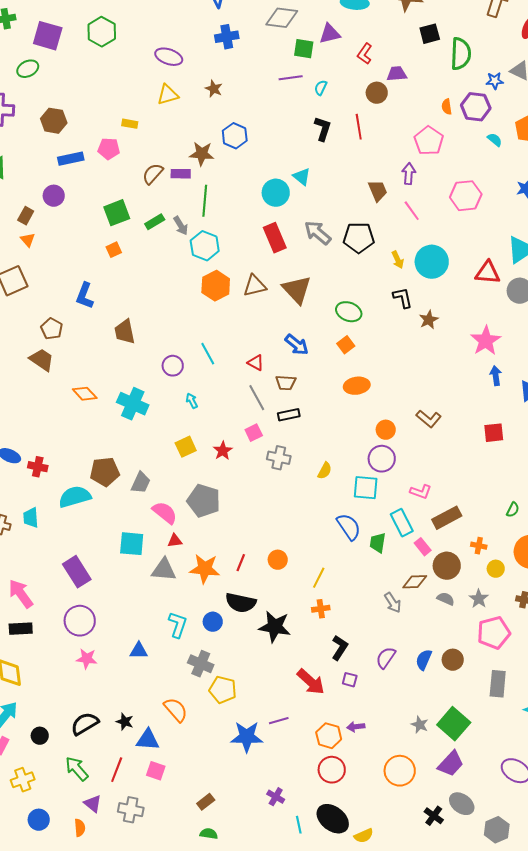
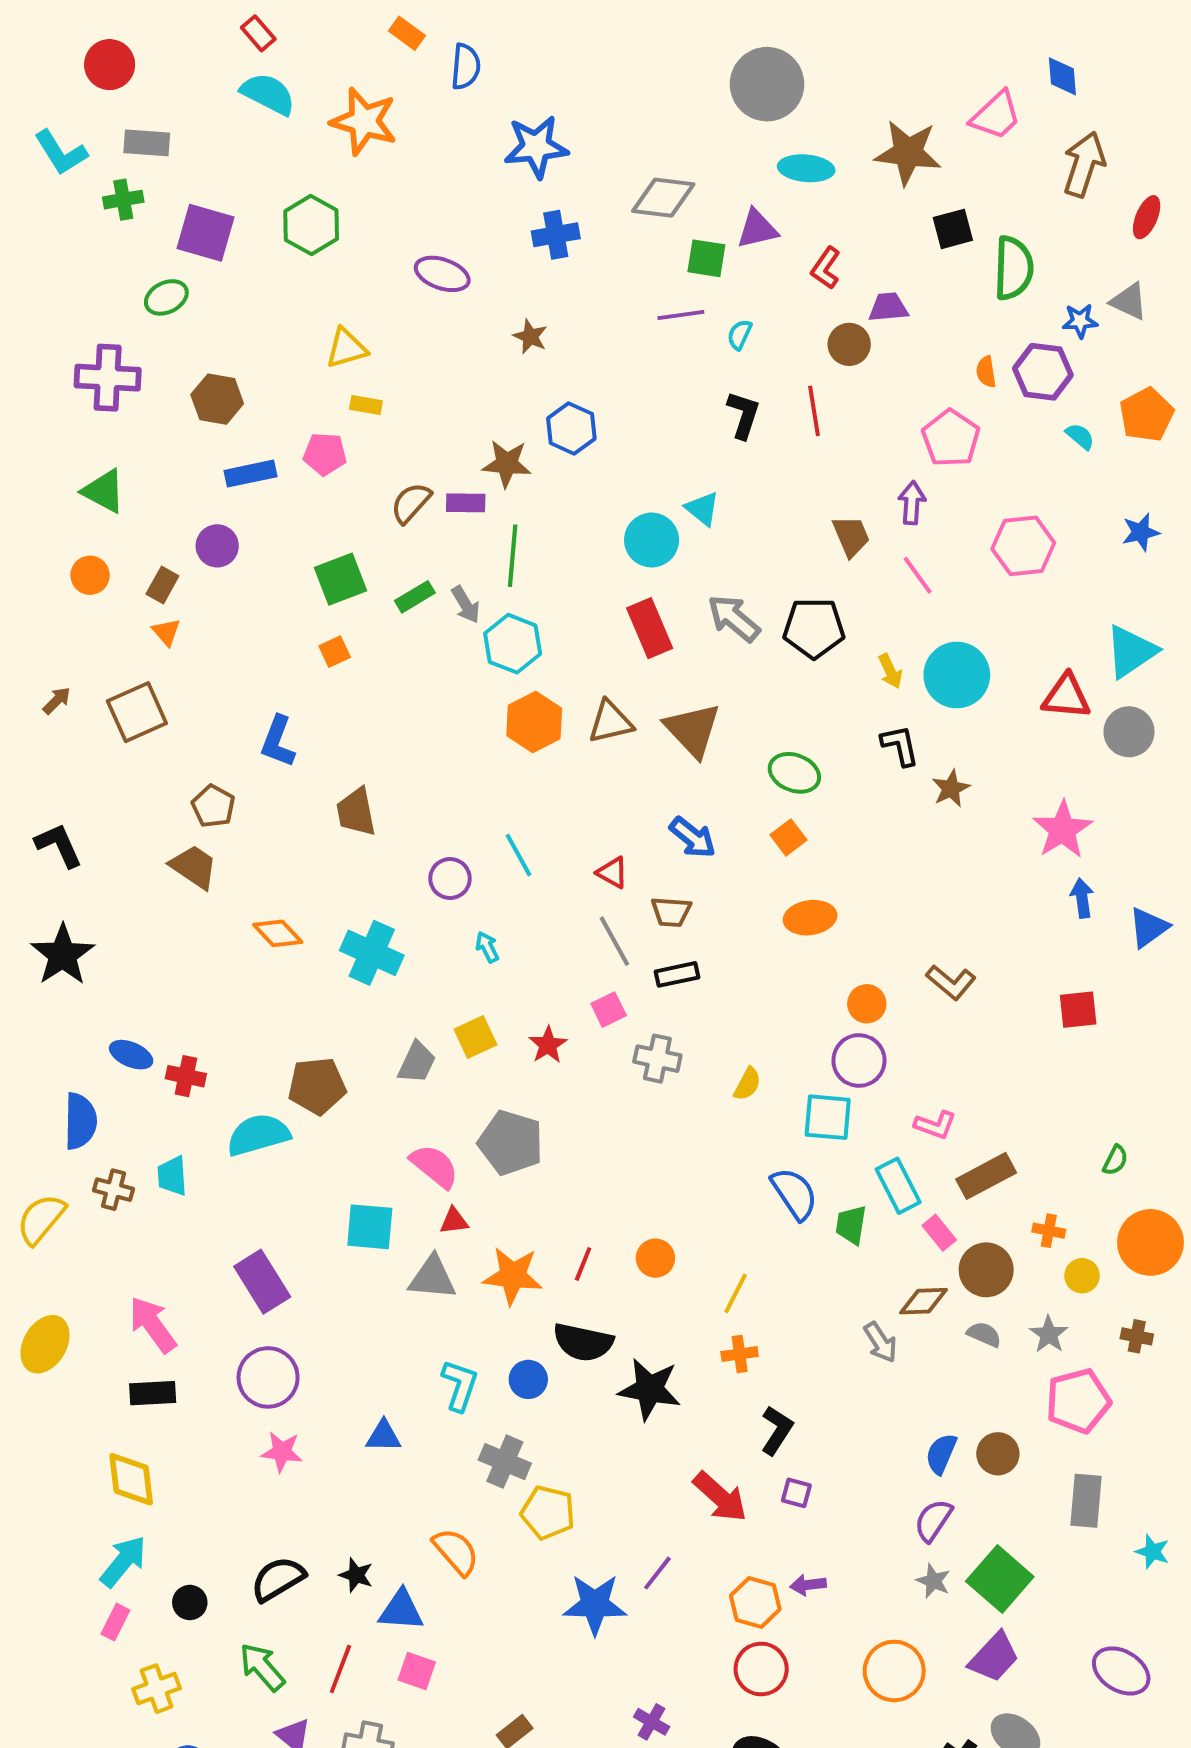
yellow triangle: (168, 95) -> (346, 348), moved
gray trapezoid: (141, 483) -> (417, 1062), moved
purple semicircle: (386, 658) -> (933, 1520), moved
purple line: (279, 721) -> (657, 1573), turned -36

